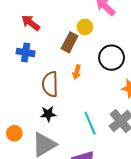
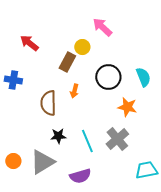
blue cross: (26, 52) -> (13, 80), moved
black star: (48, 114) -> (58, 136), moved
orange circle: (14, 133) -> (13, 161), moved

